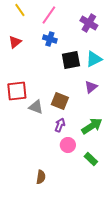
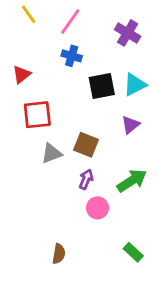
red triangle: (15, 42) -> (22, 75), moved
red square: (17, 91) -> (37, 115), moved
gray triangle: (36, 107) -> (52, 153), turned -42
green rectangle: (91, 159) -> (133, 252), moved

